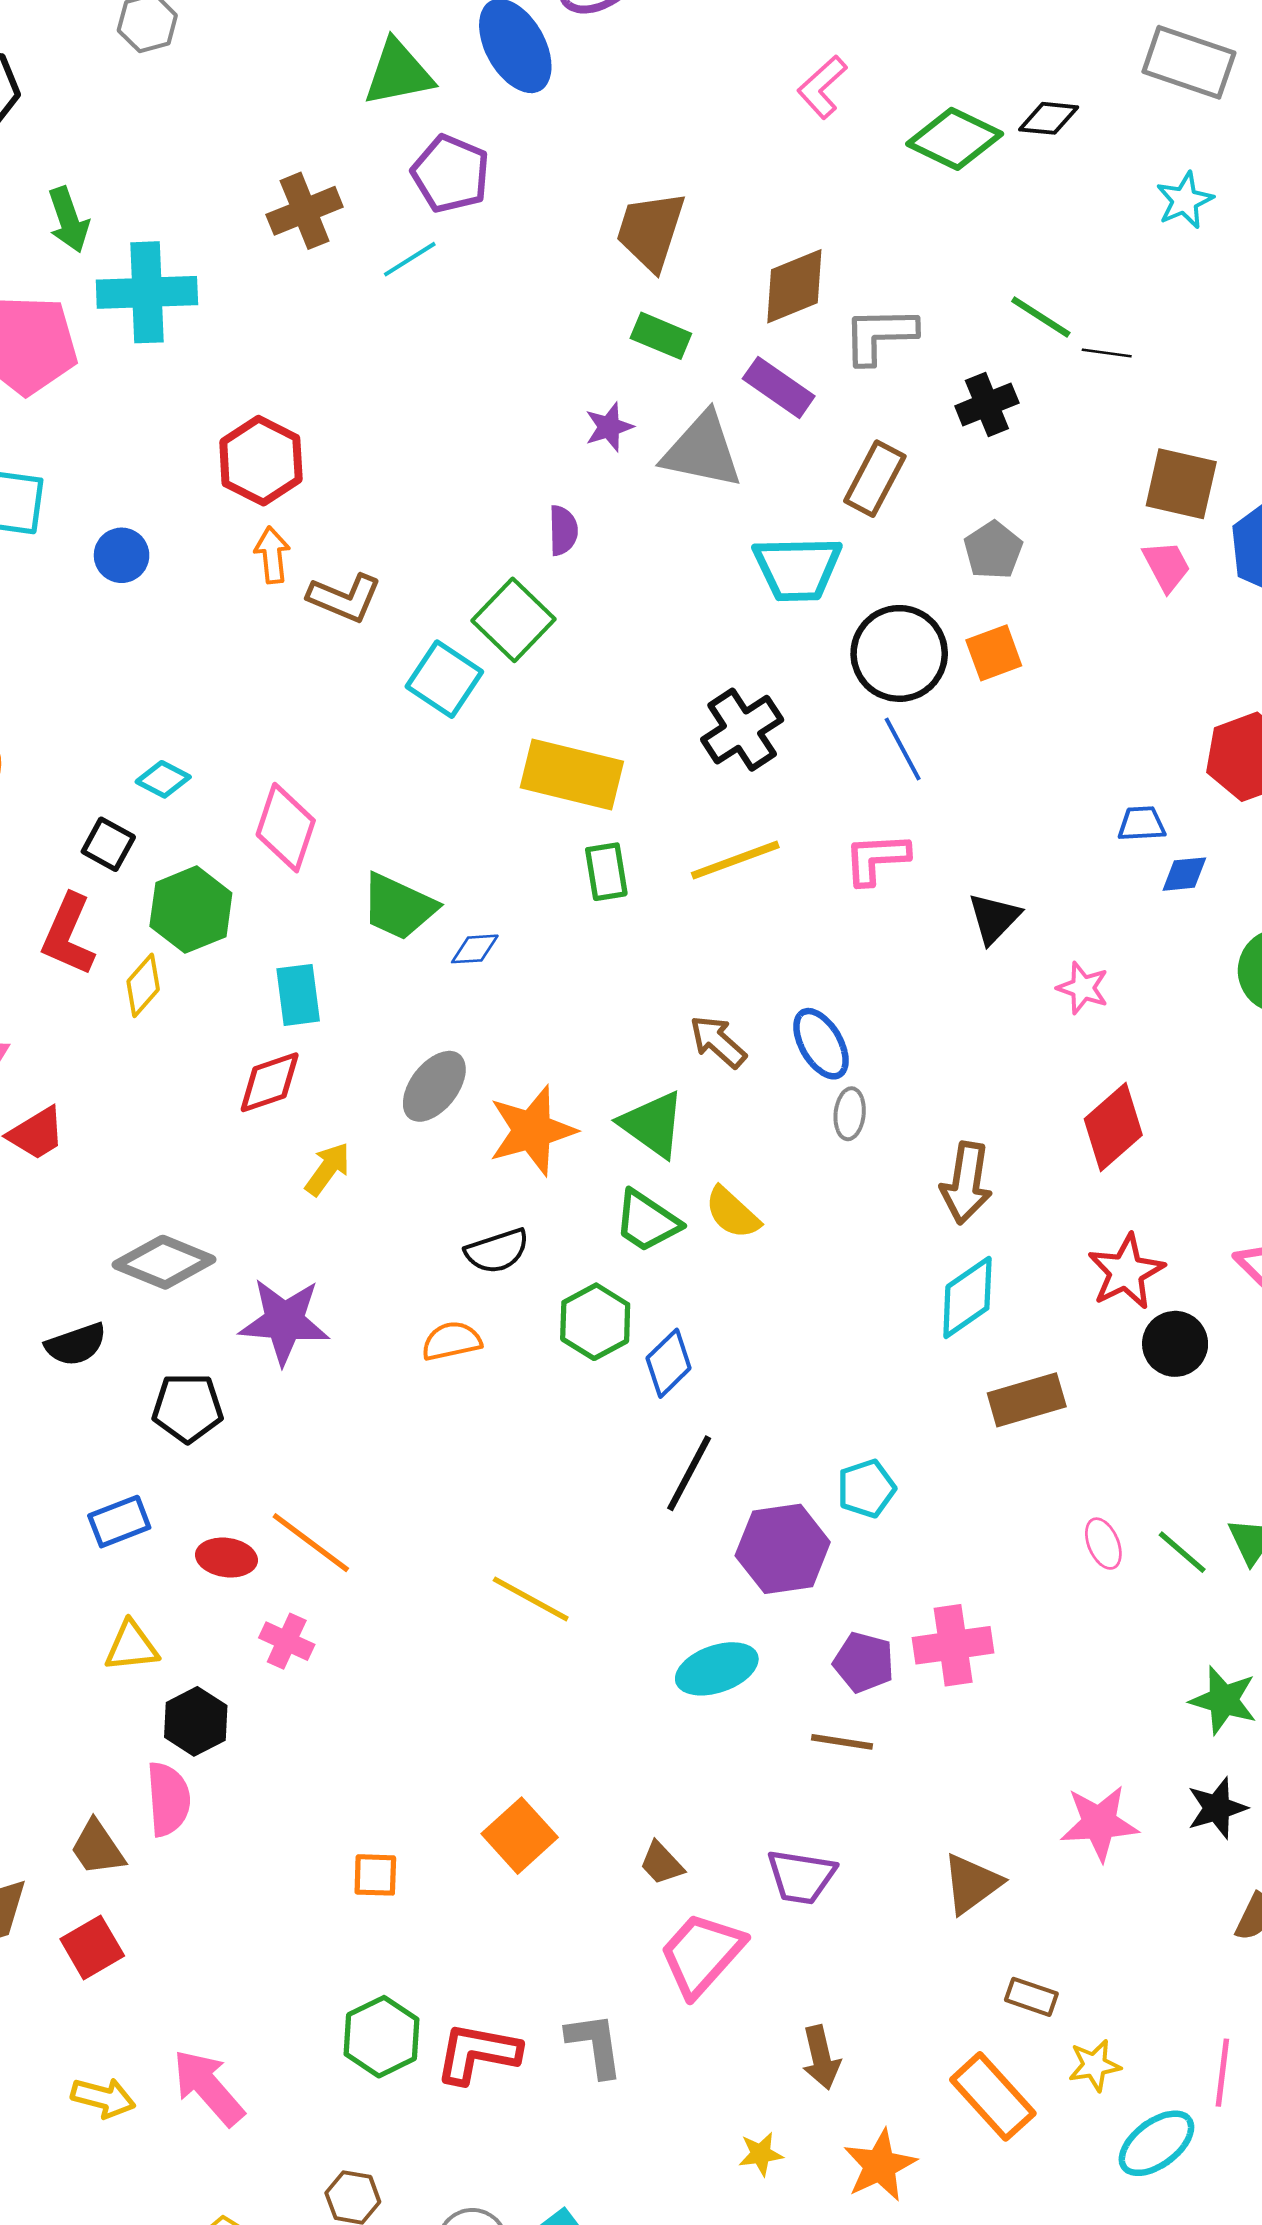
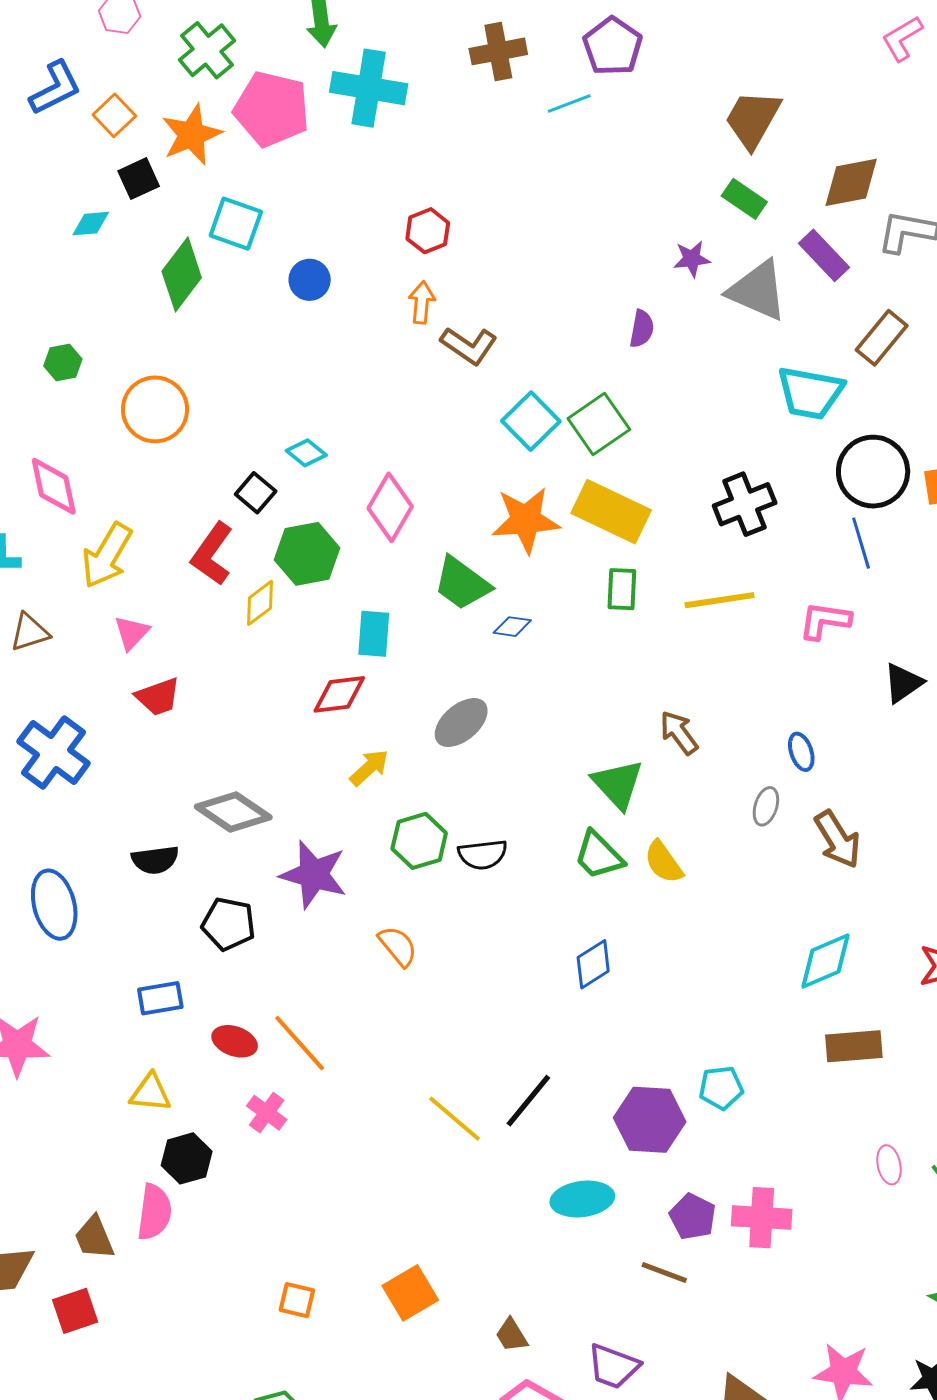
red hexagon: (261, 461) -> (428, 231), size x0.7
green square: (514, 620) -> (599, 424), moved
blue ellipse: (821, 1044) -> (801, 752), moved, size x0.7
orange star: (532, 1130) -> (526, 520), moved
brown arrow: (966, 1183) -> (838, 839), moved, turned -52
green hexagon: (595, 1322) -> (419, 841), moved
orange semicircle: (452, 1341) -> (398, 946), moved, turned 51
black line: (689, 1473) -> (528, 1101), moved

